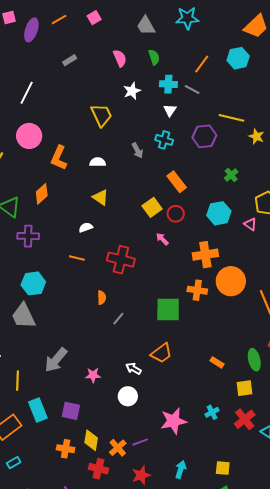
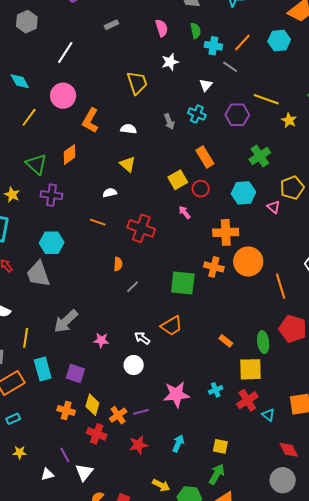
cyan cross: (168, 84) -> (213, 46), moved
green cross: (231, 175) -> (260, 156), size x1.5
yellow square: (245, 388) -> (250, 369), size x1.4

